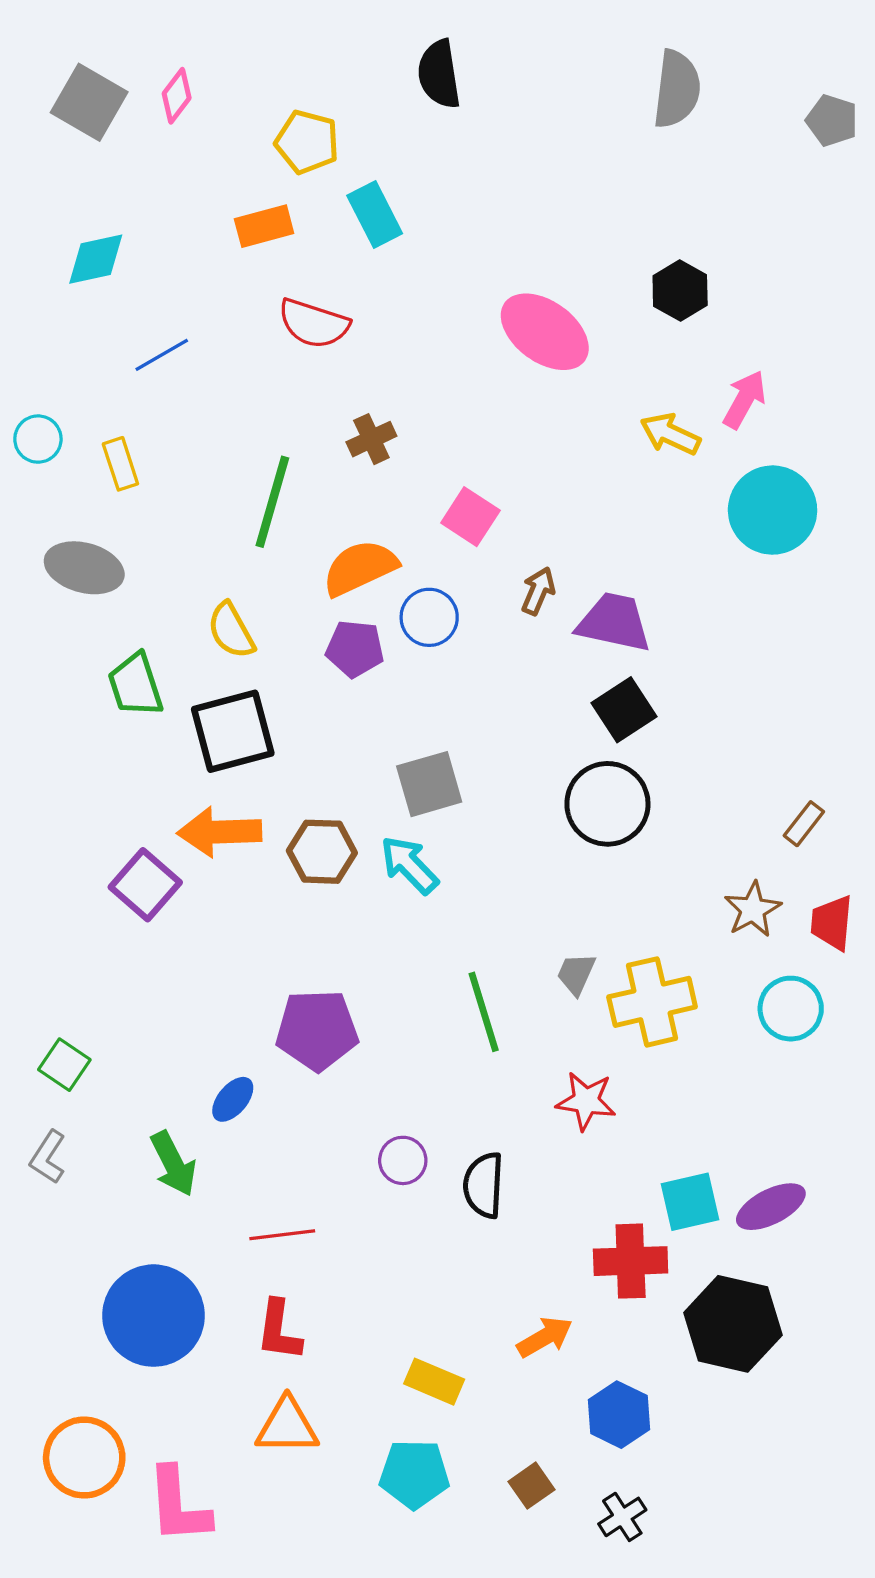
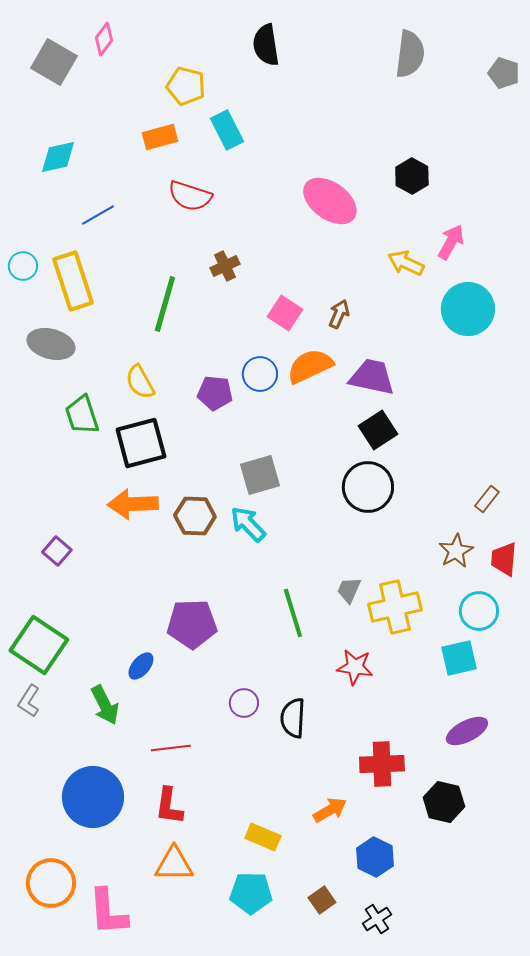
pink diamond: (177, 96) -> (104, 39), moved
yellow rectangle: (120, 464) -> (73, 281), size x1.8
orange semicircle: (360, 568) -> (310, 366), moved
brown arrow: (538, 591) -> (339, 314), moved
purple square: (145, 885) -> (57, 551), moved, size x0.7
green square: (64, 1065) -> (39, 645), size x1.8
cyan square: (690, 1202) -> (459, 658), moved
black hexagon: (733, 1324) -> (444, 802), size x0.7

